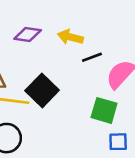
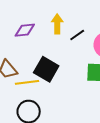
yellow arrow: (70, 37) -> (57, 24), turned 90

